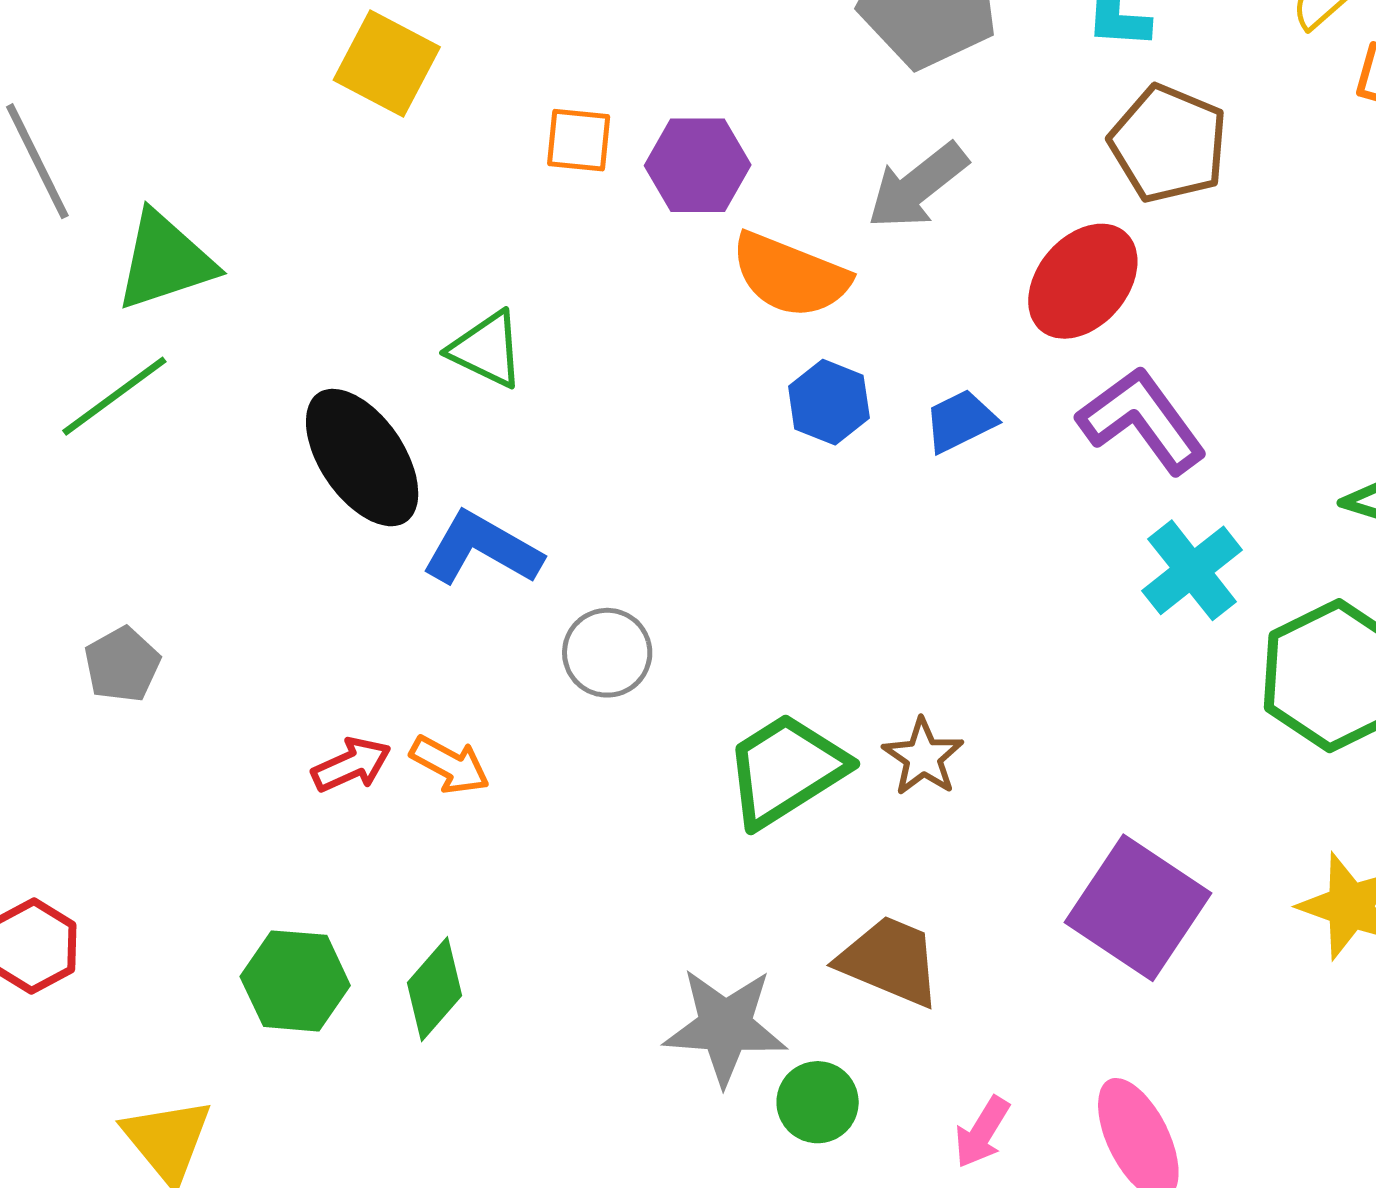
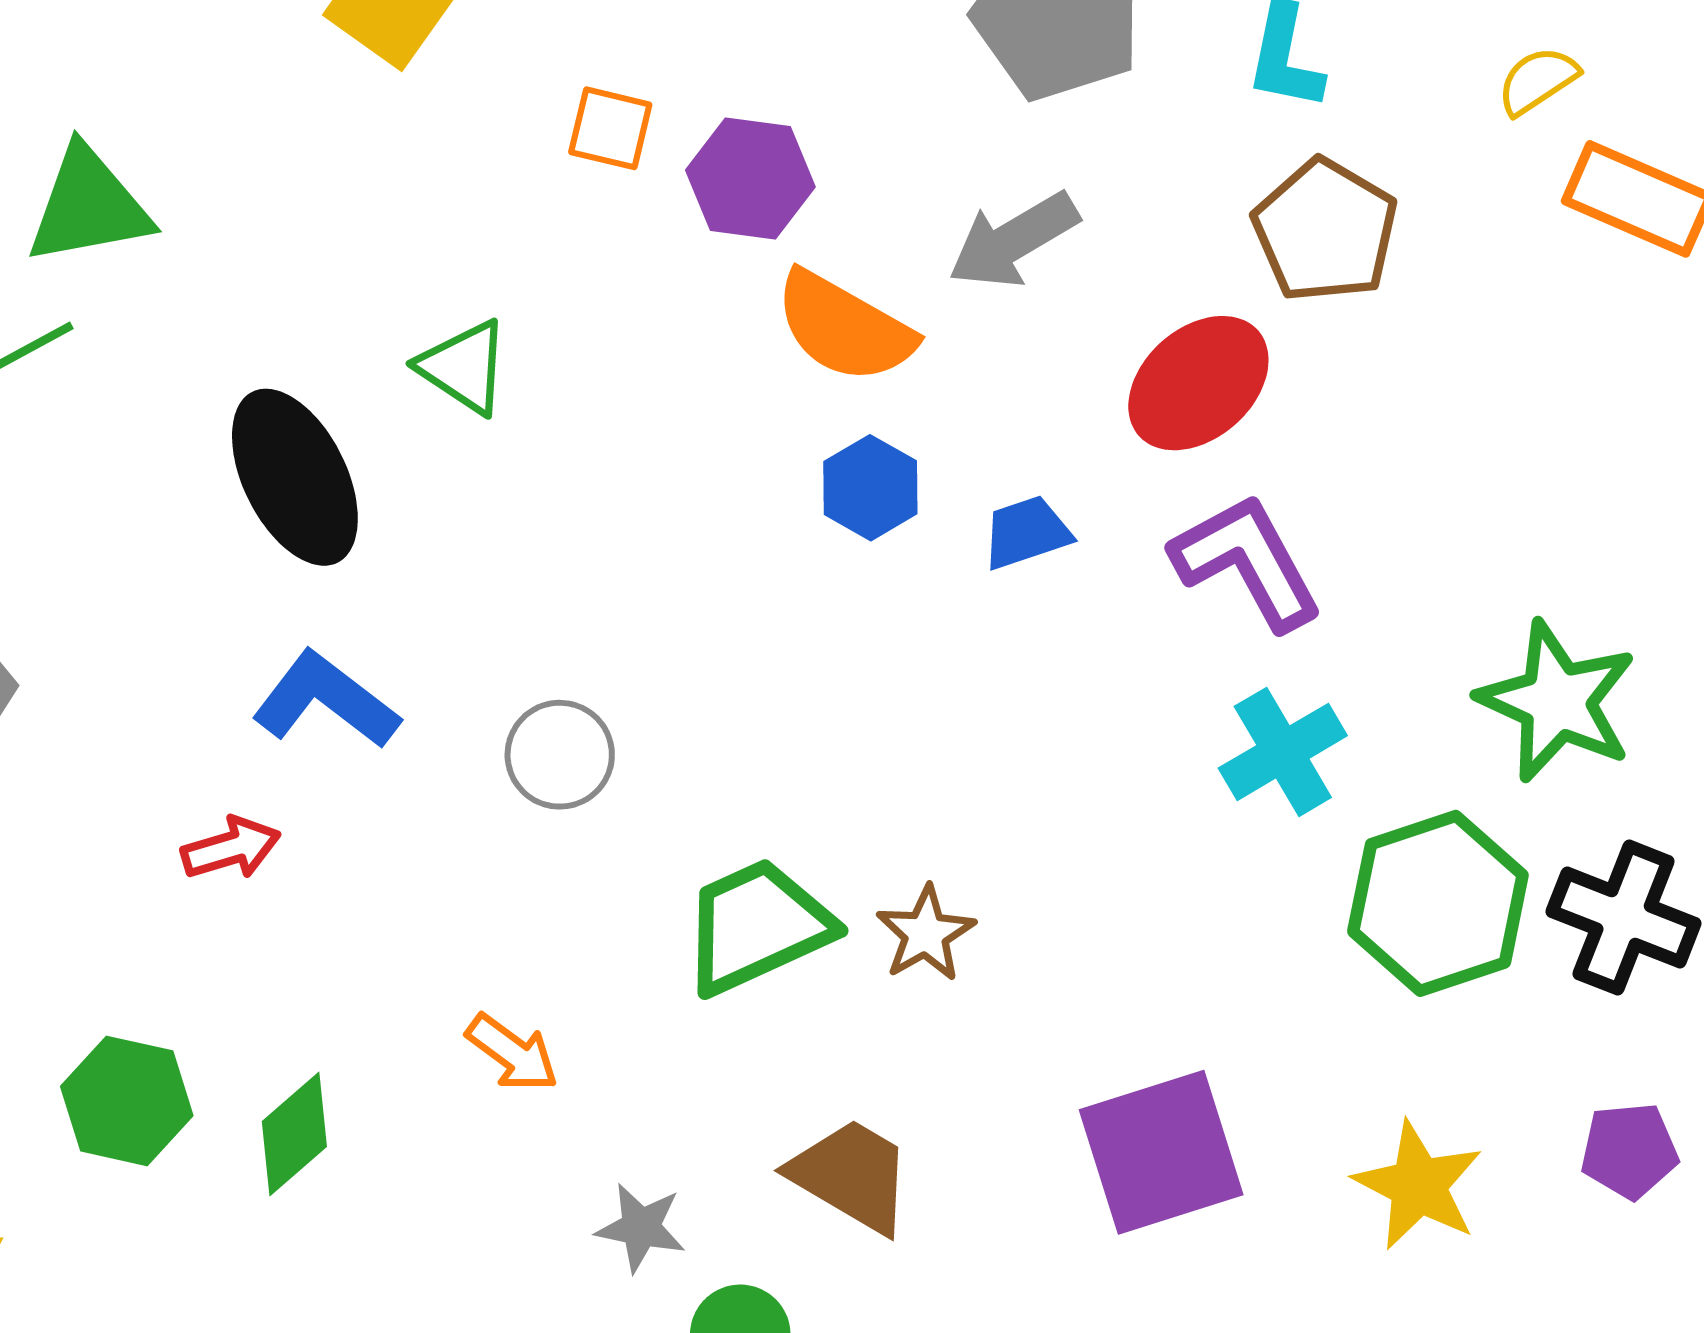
blue L-shape: (482, 549) -> (326, 700), moved
orange arrow: (450, 765) -> (512, 1053), moved
purple square: (1138, 908) -> (1161, 1152), turned 31
gray star: (725, 1026) -> (641, 1228), size x0.6

